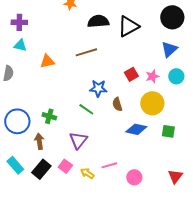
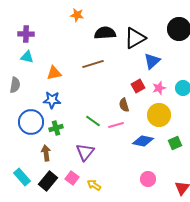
blue triangle: (169, 49) -> (152, 61), moved
blue star: (98, 88) -> (52, 100), moved
brown semicircle: (117, 104) -> (124, 105), moved
green cross: (49, 116) -> (56, 128), turned -32
blue circle: (17, 121) -> (31, 122), moved
green square: (168, 131) -> (175, 143), turned -32
pink line: (109, 165) -> (116, 125), moved
pink circle: (134, 177) -> (148, 179), moved

